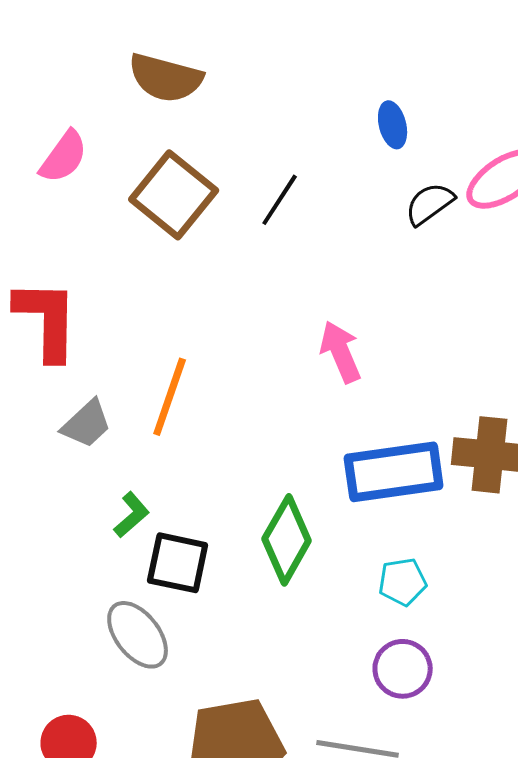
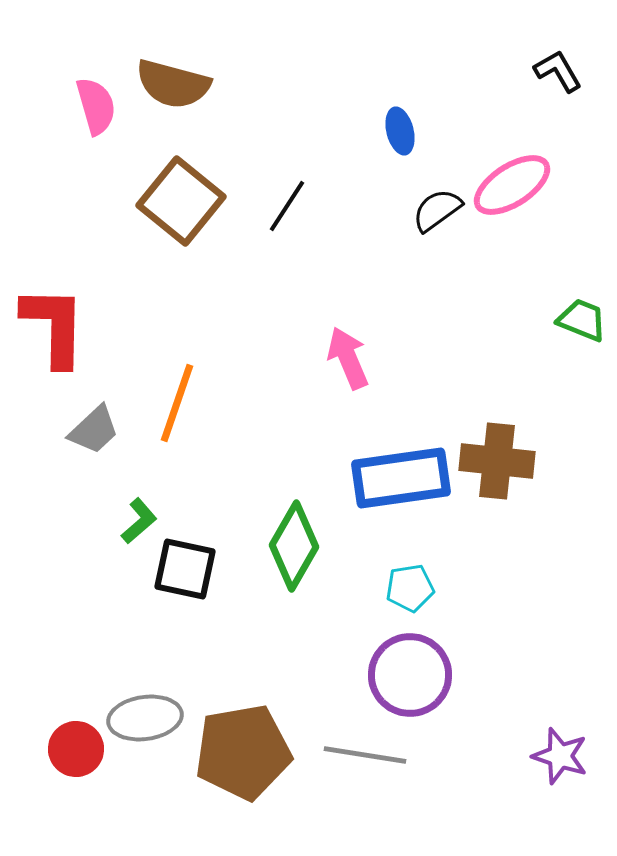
pink semicircle: (64, 157) -> (96, 106), moved, turned -52
gray ellipse: (138, 635) -> (145, 718), moved, turned -60
purple circle: (403, 669) -> (410, 675), size x1.4

